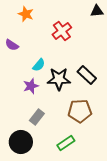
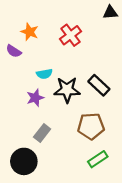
orange star: (26, 14) -> (30, 32), moved
cyan semicircle: (39, 65) -> (44, 74), turned 40
green rectangle: (66, 143) -> (98, 159), moved

